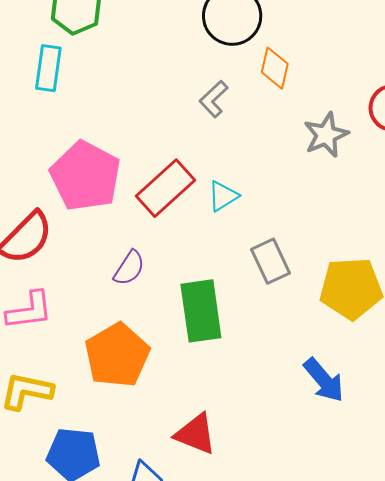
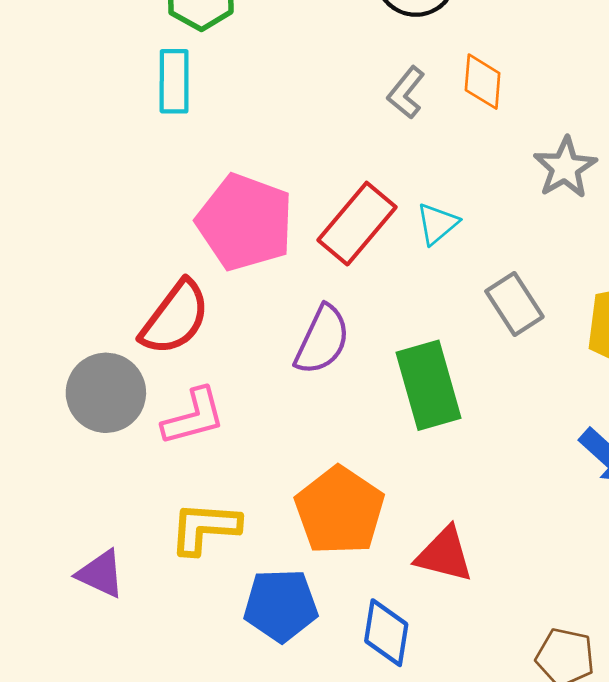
orange diamond: (275, 68) -> (483, 82), moved
gray star: (326, 135) -> (565, 168), moved
purple semicircle: (129, 268) -> (322, 340), size x1.4
orange pentagon: (117, 355) -> (340, 511), moved

